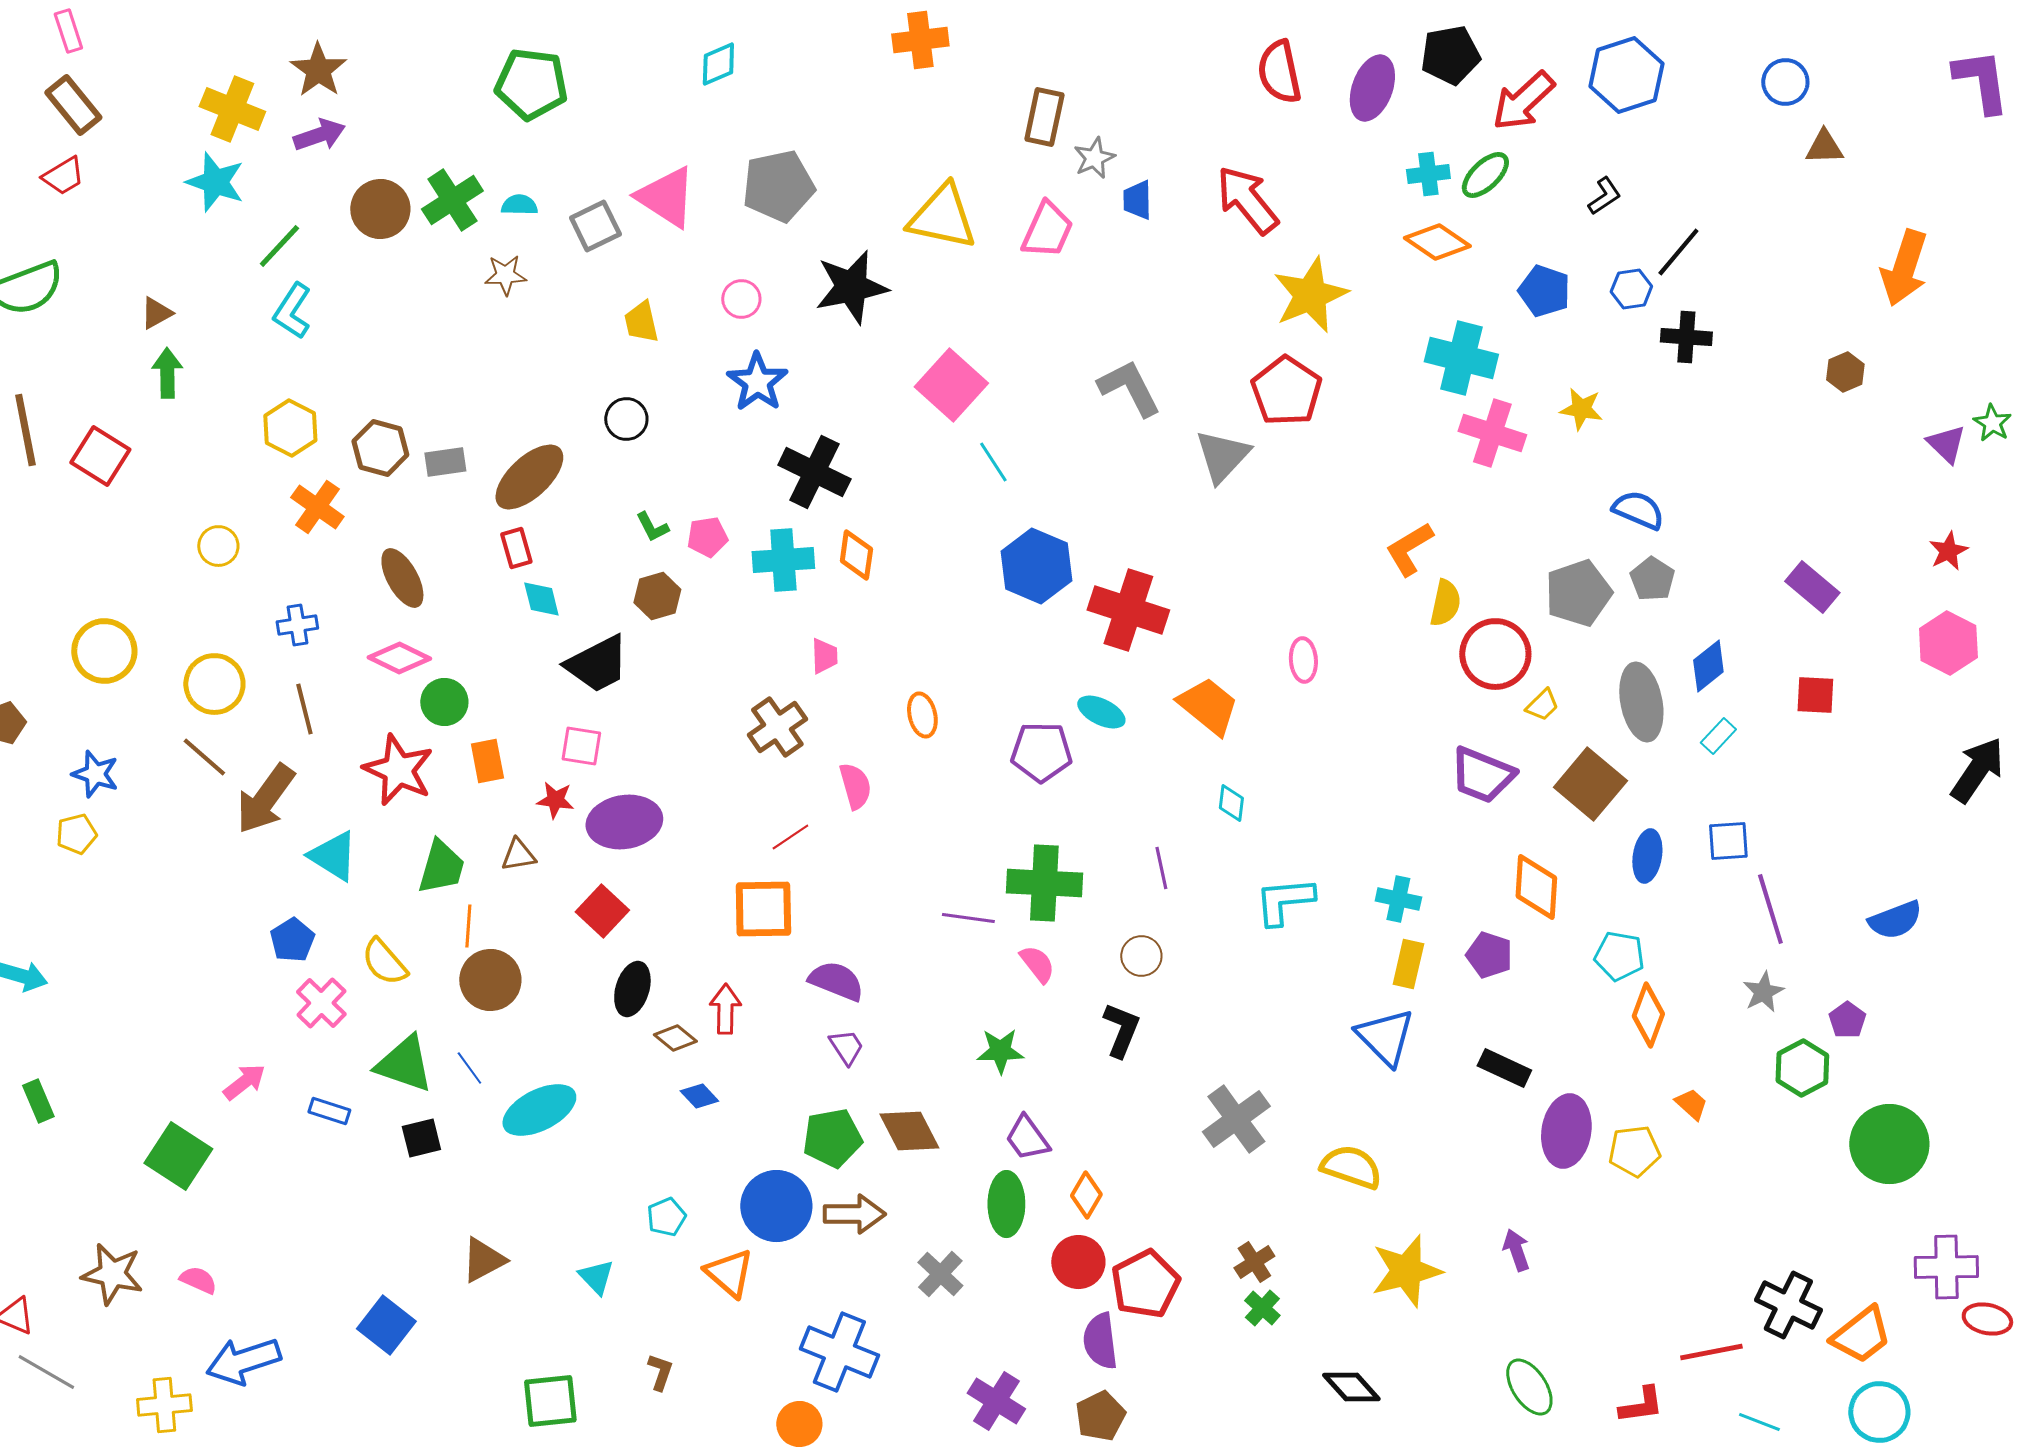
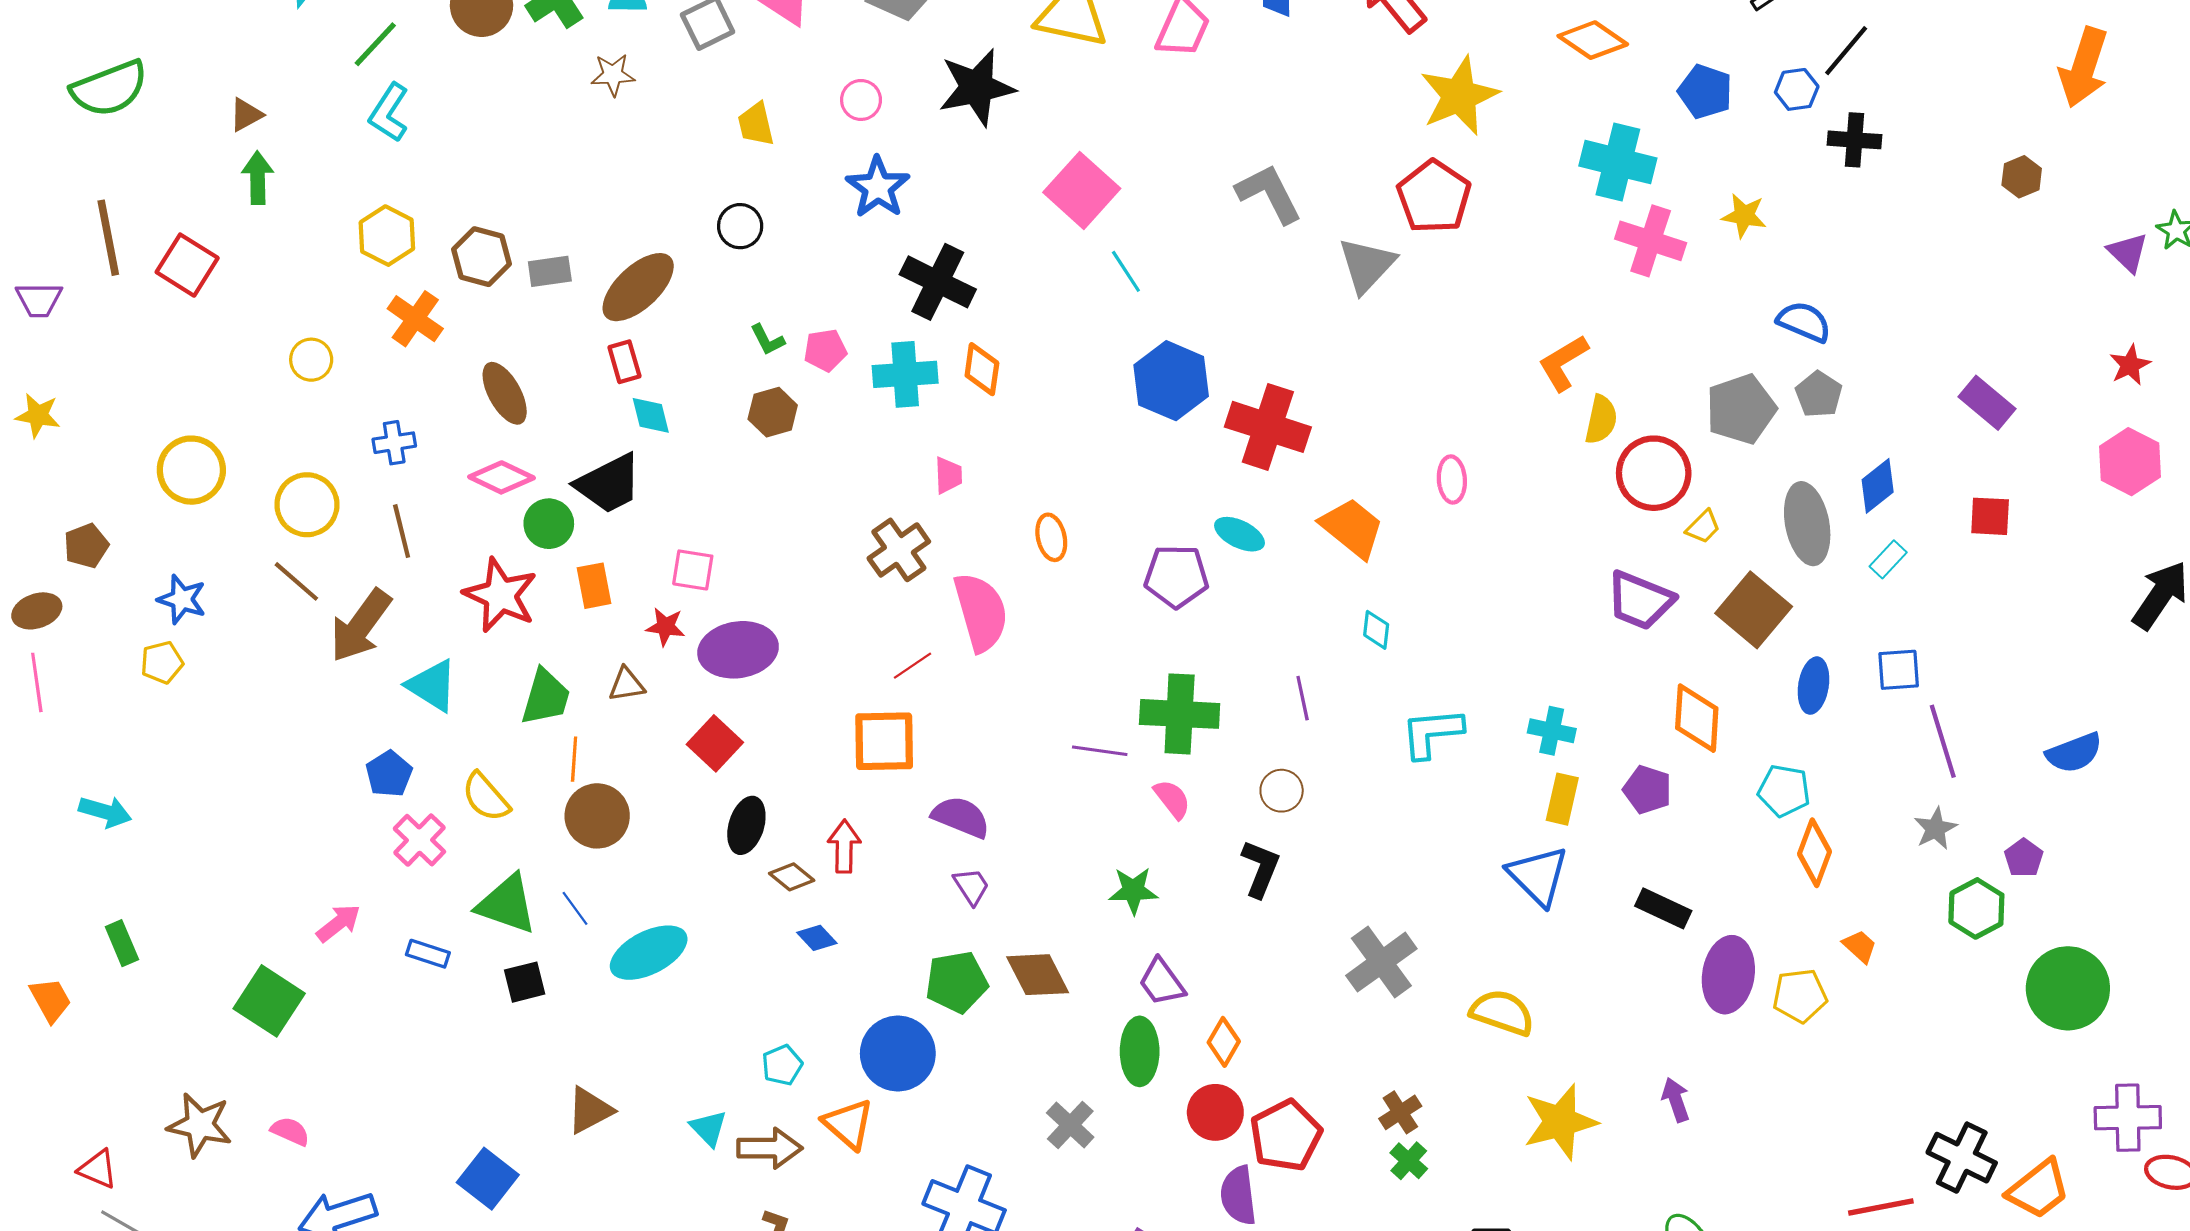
black trapezoid: (597, 664) -> (609, 484), moved
pink semicircle: (855, 786) -> (981, 612), size x1.6
brown arrow: (854, 1214) -> (770, 1148), moved

